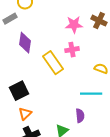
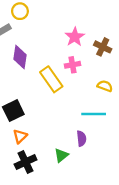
brown cross: (99, 21) -> (103, 47), moved
pink star: (74, 25) -> (75, 37), turned -30

